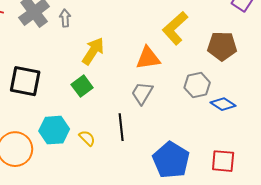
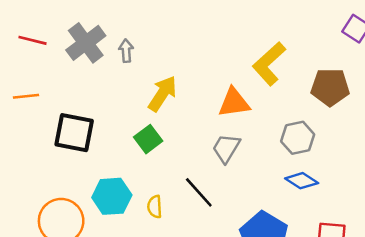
blue diamond: (223, 104) -> (302, 181), moved
black line: (121, 127) -> (199, 192), turned -36
yellow semicircle: (87, 138) -> (155, 207), turned -138

